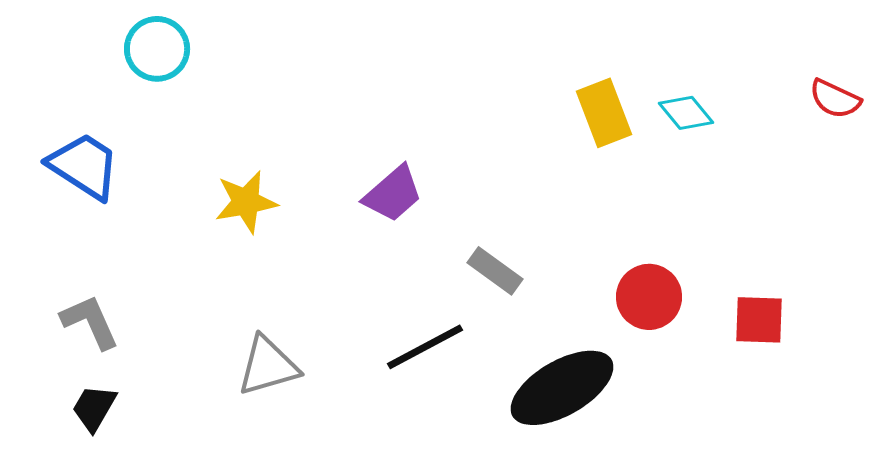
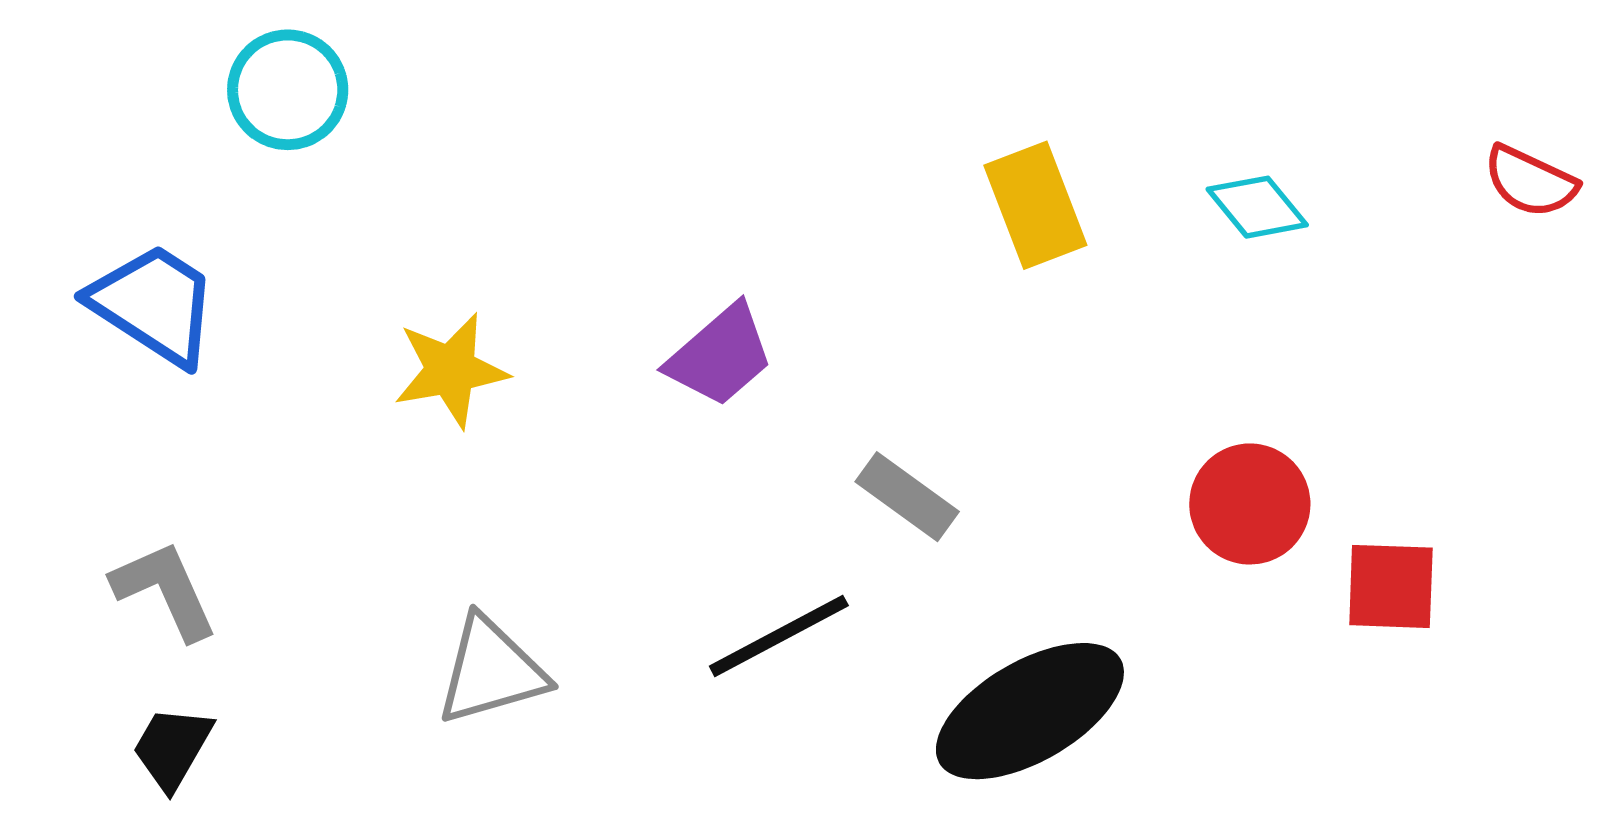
yellow rectangle: (604, 113) -> (1035, 205), moved
red circle: (649, 297) -> (1250, 504), moved

